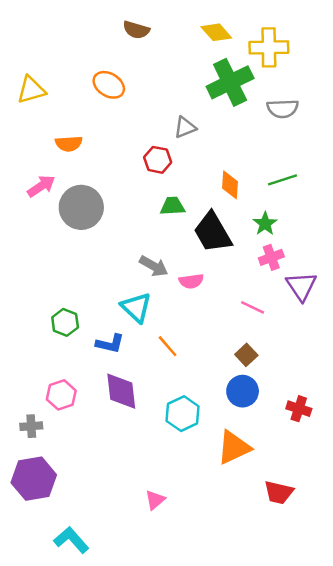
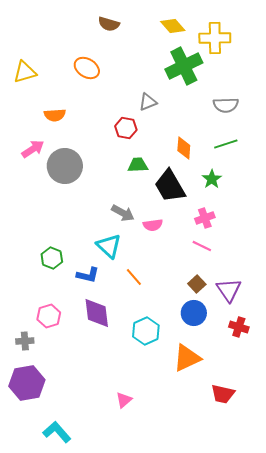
gray semicircle: (283, 109) -> (226, 105), moved
pink cross: (271, 257) -> (205, 218), moved
purple triangle: (301, 286) -> (229, 290), moved

